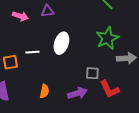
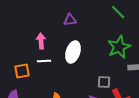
purple triangle: (47, 11) -> (70, 20), moved
pink arrow: (20, 16) -> (41, 41), moved, turned -112

